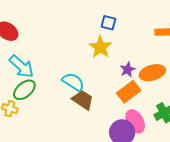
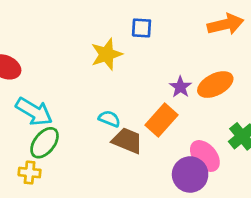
yellow star: (100, 47) -> (106, 54), moved, turned 30
cyan semicircle: (73, 82) -> (109, 119), size x0.7
orange rectangle: (129, 92) -> (162, 120), moved

